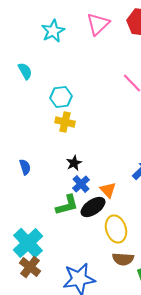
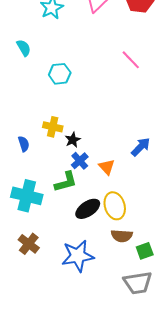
yellow cross: (65, 122) -> (53, 127), moved
black ellipse: (93, 207) -> (88, 209), moved
cyan cross: (28, 243) -> (27, 196), moved, turned -32

